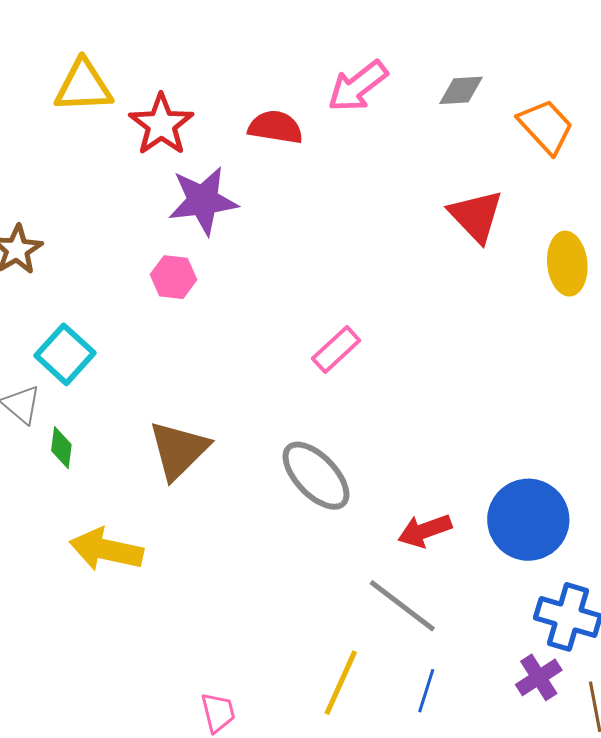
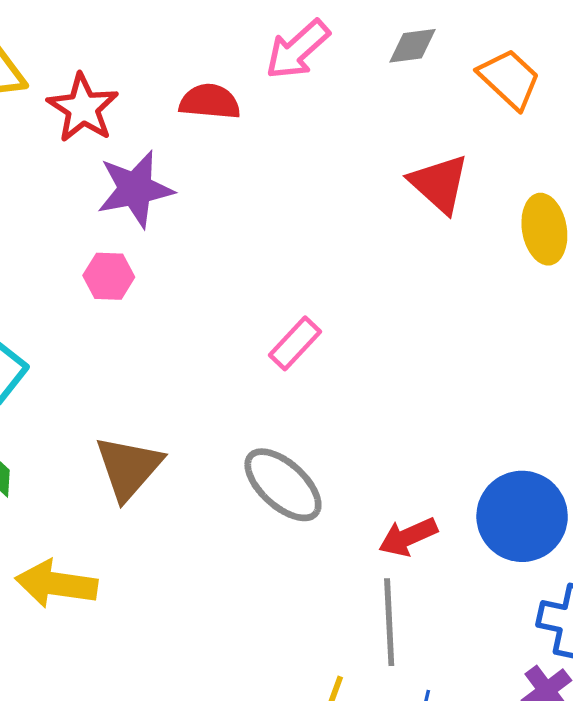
gray line: (402, 606) -> (389, 622), turned 54

